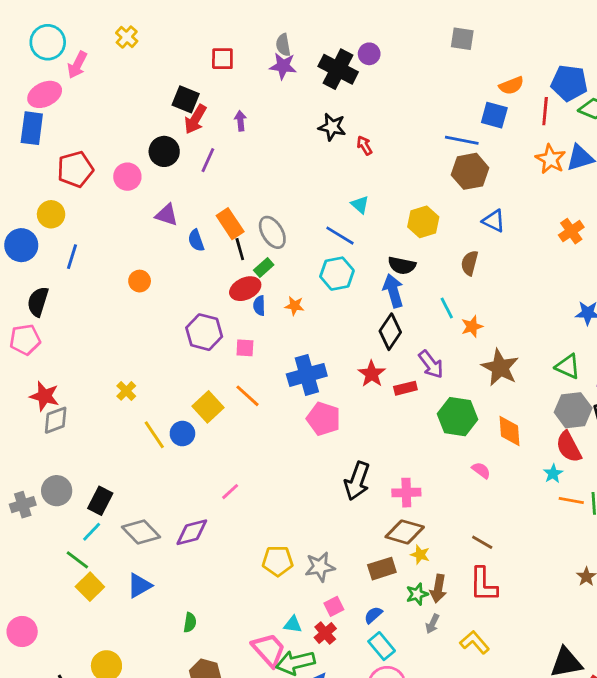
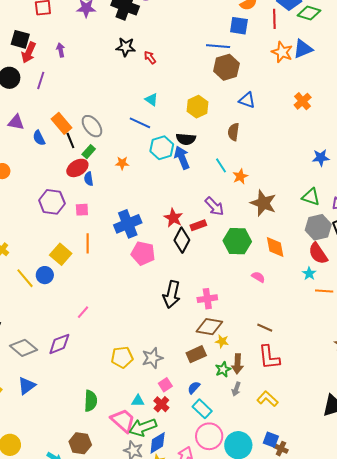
cyan hexagon: (337, 274) -> (162, 148), moved
orange star: (295, 306) -> (122, 163), moved
black diamond: (390, 332) -> (182, 240), moved
orange line: (247, 396) -> (88, 243), turned 54
green semicircle: (190, 623) -> (91, 401), moved, size x1.5

